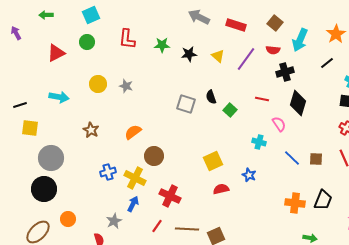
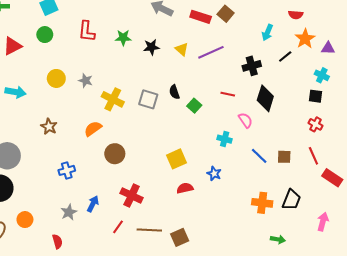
brown square: (275, 23) -> (226, 14), moved
orange star: (336, 34) -> (305, 39), moved
cyan arrow: (300, 40) -> (267, 32), size x0.7
red semicircle: (273, 50) -> (296, 15), moved
purple line: (246, 59) -> (211, 52), turned 30
black line: (327, 63) -> (285, 56), moved
yellow cross: (135, 178) -> (113, 99), moved
gray star: (114, 221) -> (69, 212), moved

